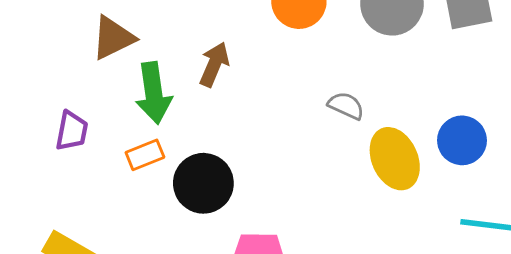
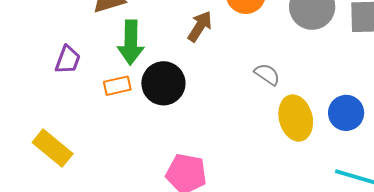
brown arrow: (214, 64) -> (200, 26), moved
black circle: (203, 183) -> (163, 83), moved

